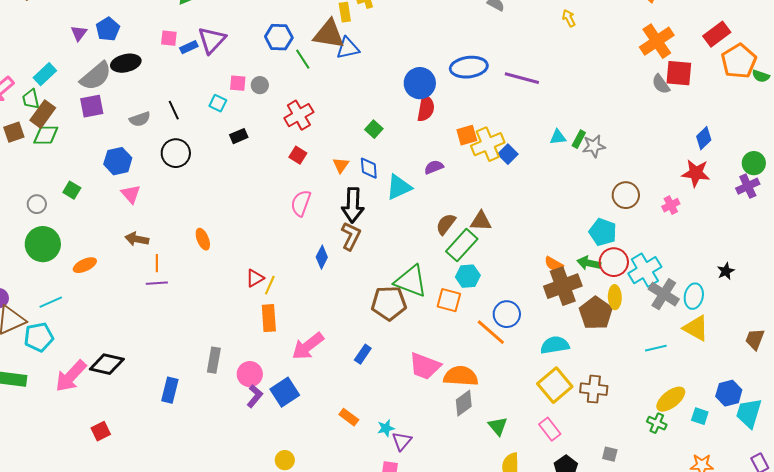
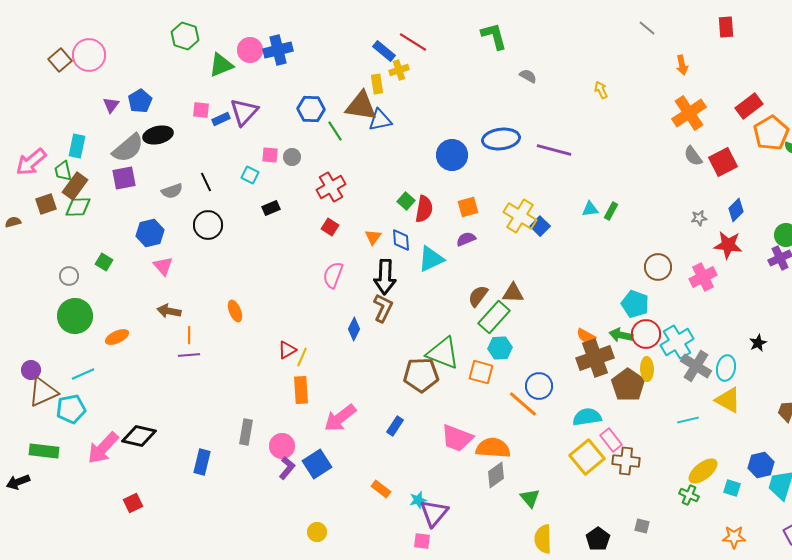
red square: (679, 73) -> (723, 162), moved, turned -32
cyan rectangle: (45, 74) -> (77, 146), turned -35
red semicircle: (426, 108) -> (424, 209), moved
orange square: (467, 135) -> (468, 207), moved
yellow cross: (488, 144) -> (520, 216), turned -36
gray star: (594, 146) -> (699, 218), moved, size x0.7
pink cross: (671, 205) -> (703, 277), size x1.5
pink rectangle: (550, 429) -> (611, 440), moved
purple triangle: (402, 441) -> (434, 513), size x1.4

